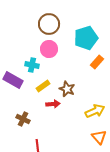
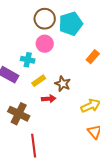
cyan pentagon: (86, 38) -> (71, 24), moved
brown cross: (23, 119) -> (19, 114), size x1.5

